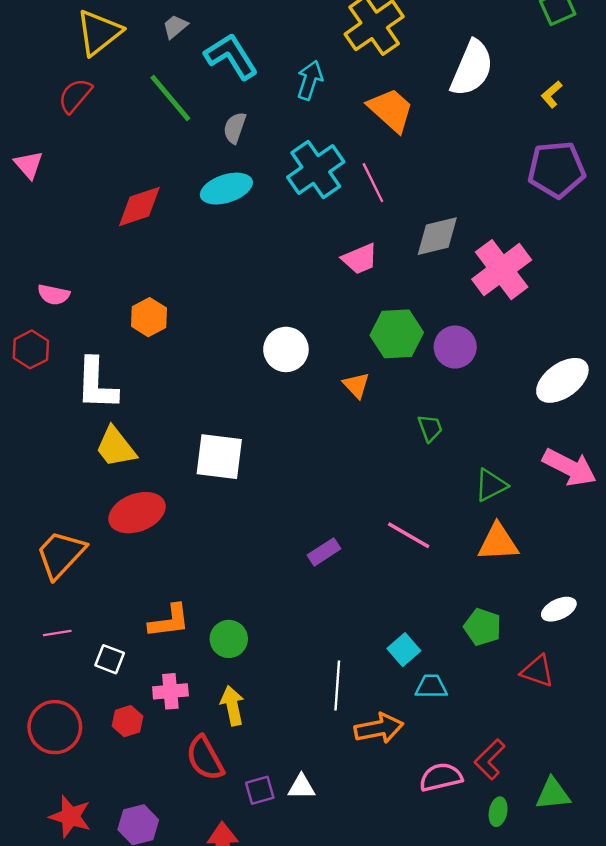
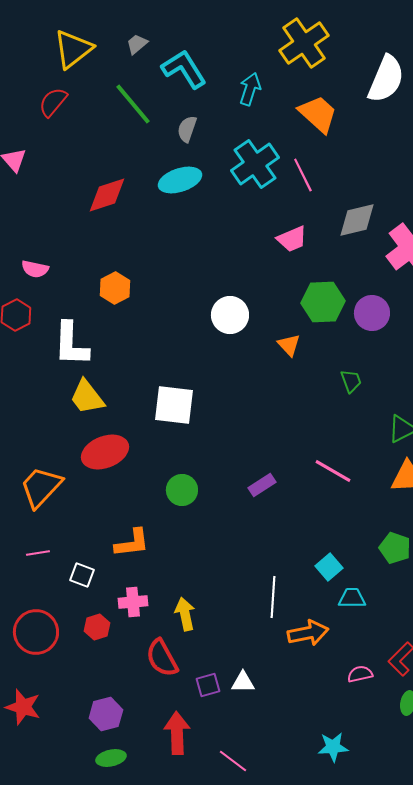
green circle: (229, 639) -> (182, 490), moved
pink semicircle: (441, 777) -> (360, 674), size x0.7
red star: (70, 816) -> (23, 707), moved

